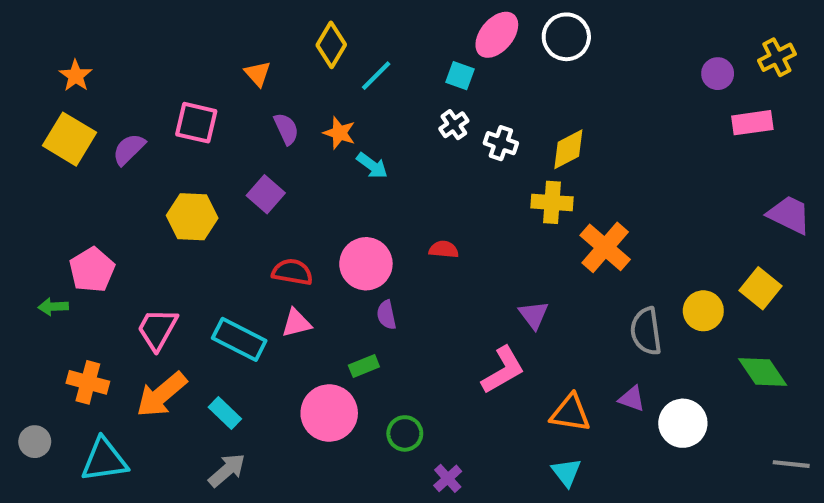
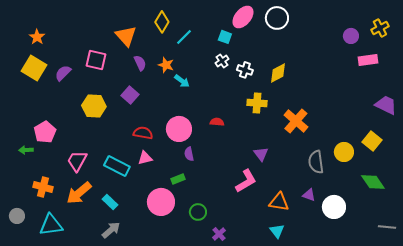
orange triangle: (258, 74) -> (126, 36), size x1.6
yellow cross: (552, 202) -> (257, 103), moved

